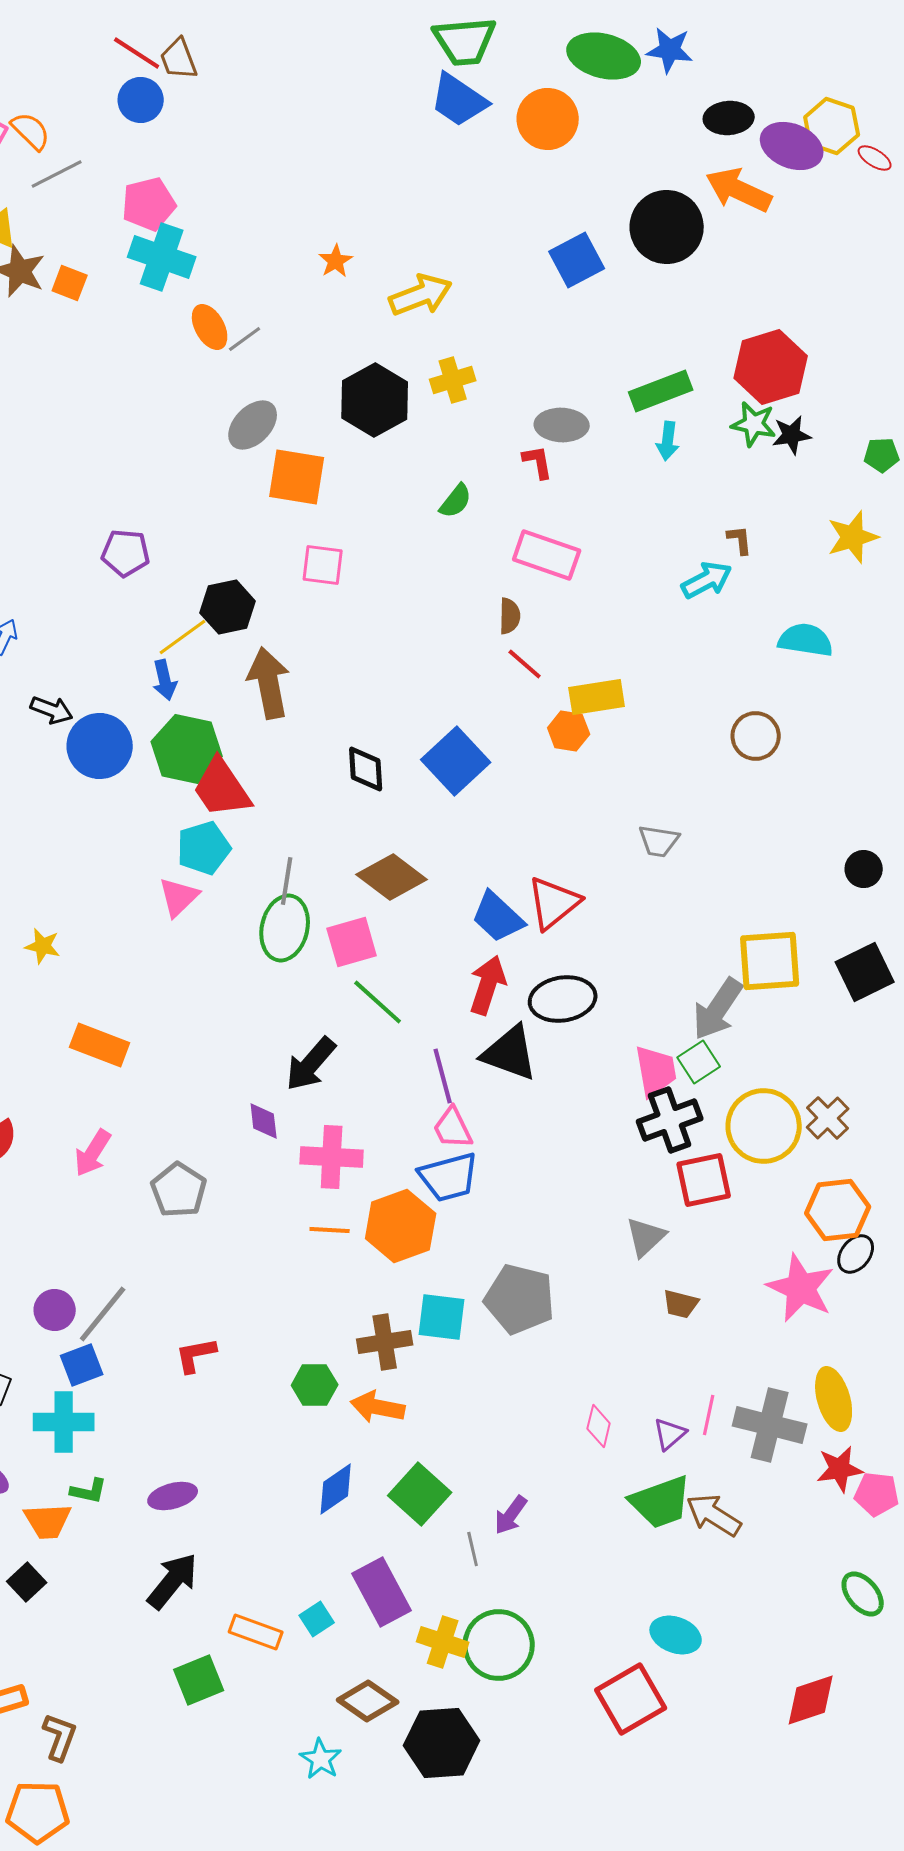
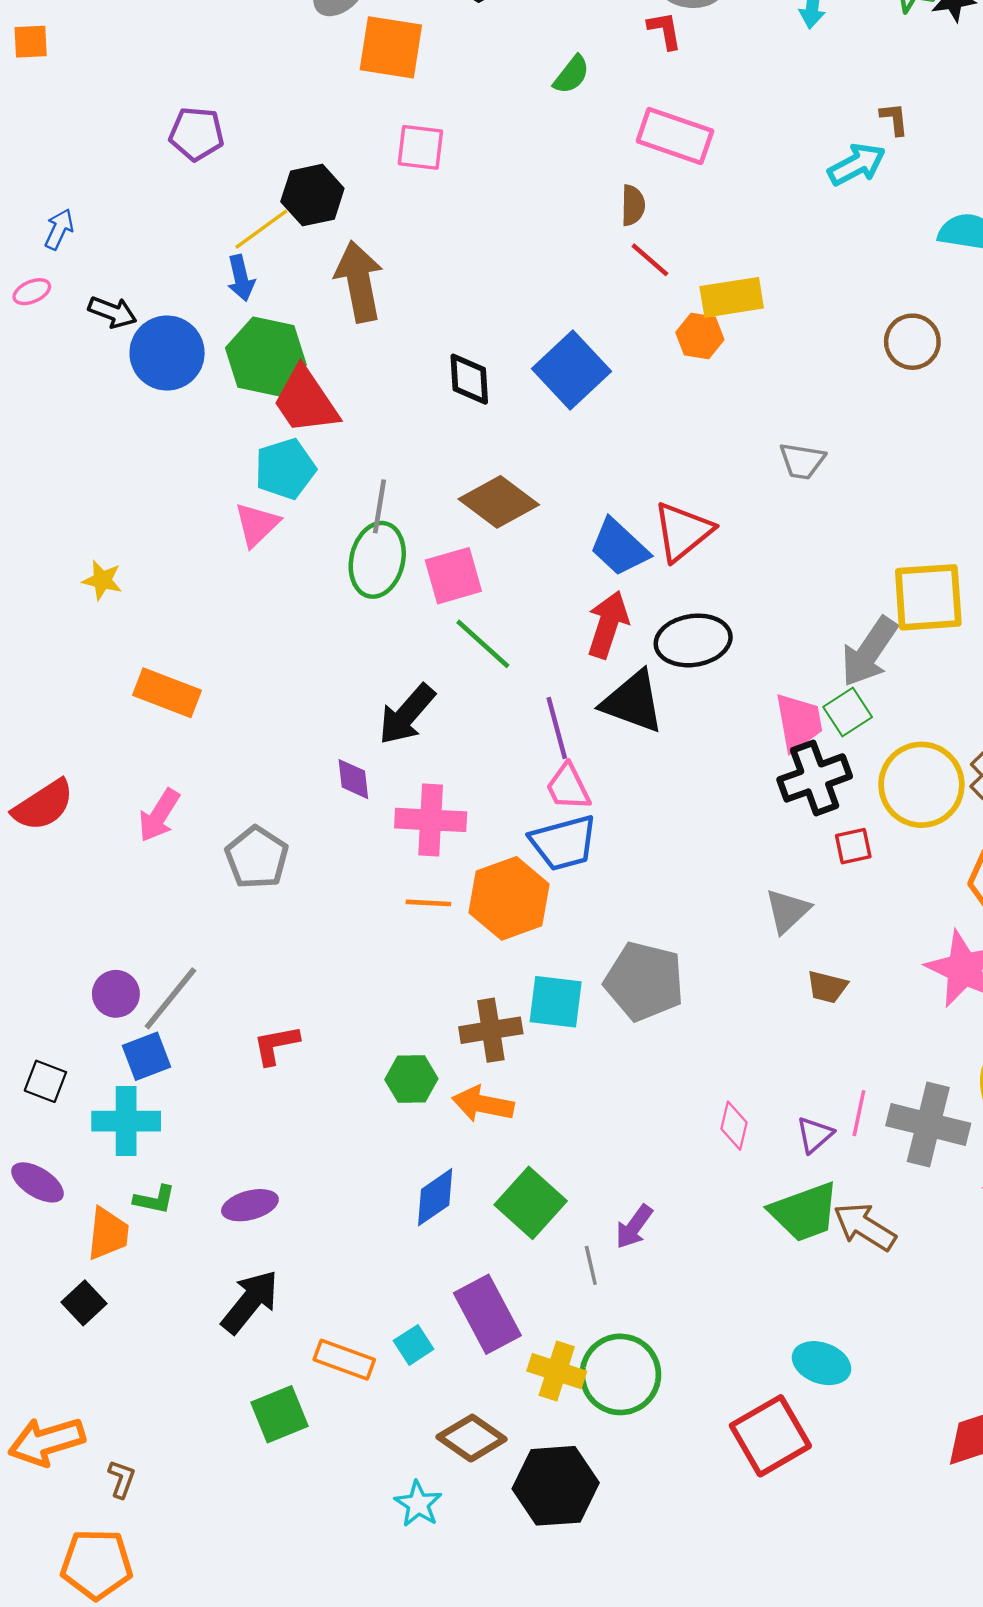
red square: (704, 1180) -> (853, 846), size x0.6
orange trapezoid: (48, 1521) -> (108, 1234), turned -81
brown L-shape: (60, 1737) -> (122, 1479), size x0.7

